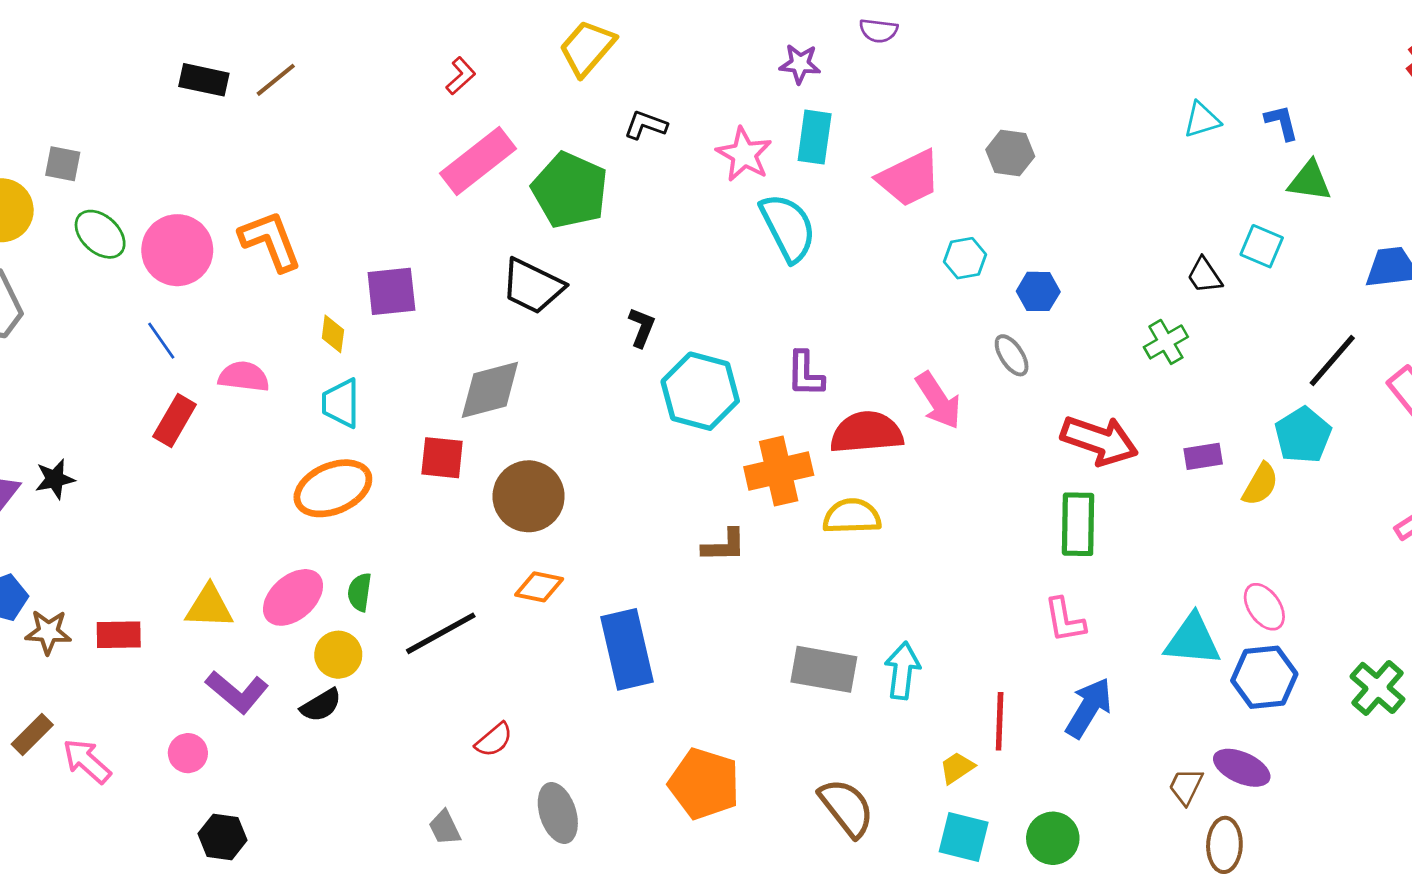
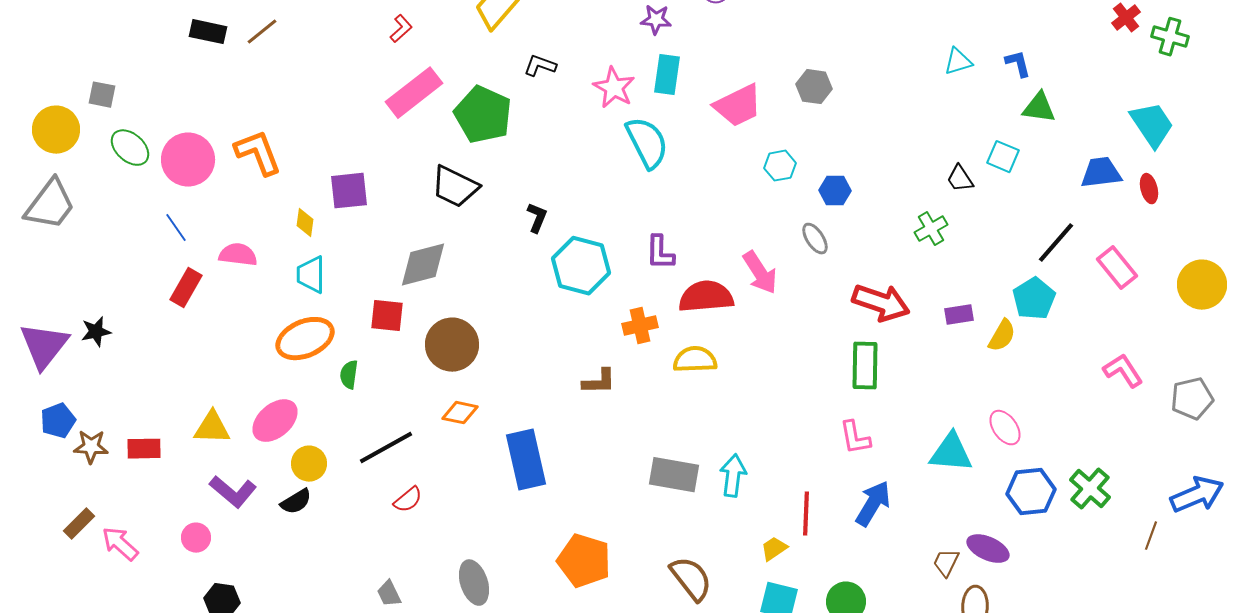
orange cross: (779, 471) -> (640, 326), size x0.7
green semicircle: (360, 592) -> (349, 375), moved
blue hexagon: (1264, 677) -> (1031, 492), moved
red semicircle: (494, 740) -> (408, 500), moved

